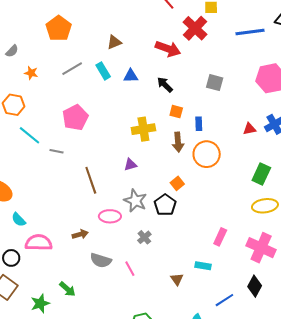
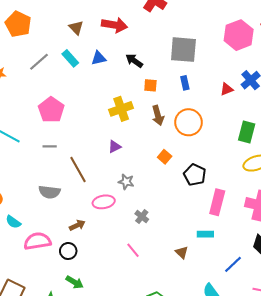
brown triangle: (114, 42) -> (76, 28), turned -42
red arrow: (168, 49) -> (114, 25), moved
gray square: (215, 83) -> (183, 50), size x1.6
blue rectangle: (199, 124) -> (185, 83), moved
gray line: (57, 151) -> (50, 146), moved
gray star: (135, 201) -> (126, 182), size x0.7
black pentagon: (165, 205) -> (195, 175), moved
pink rectangle: (220, 237) -> (217, 202), size x1.4
black circle: (11, 258) -> (68, 251), moved
gray semicircle: (101, 260) -> (50, 192), moved

